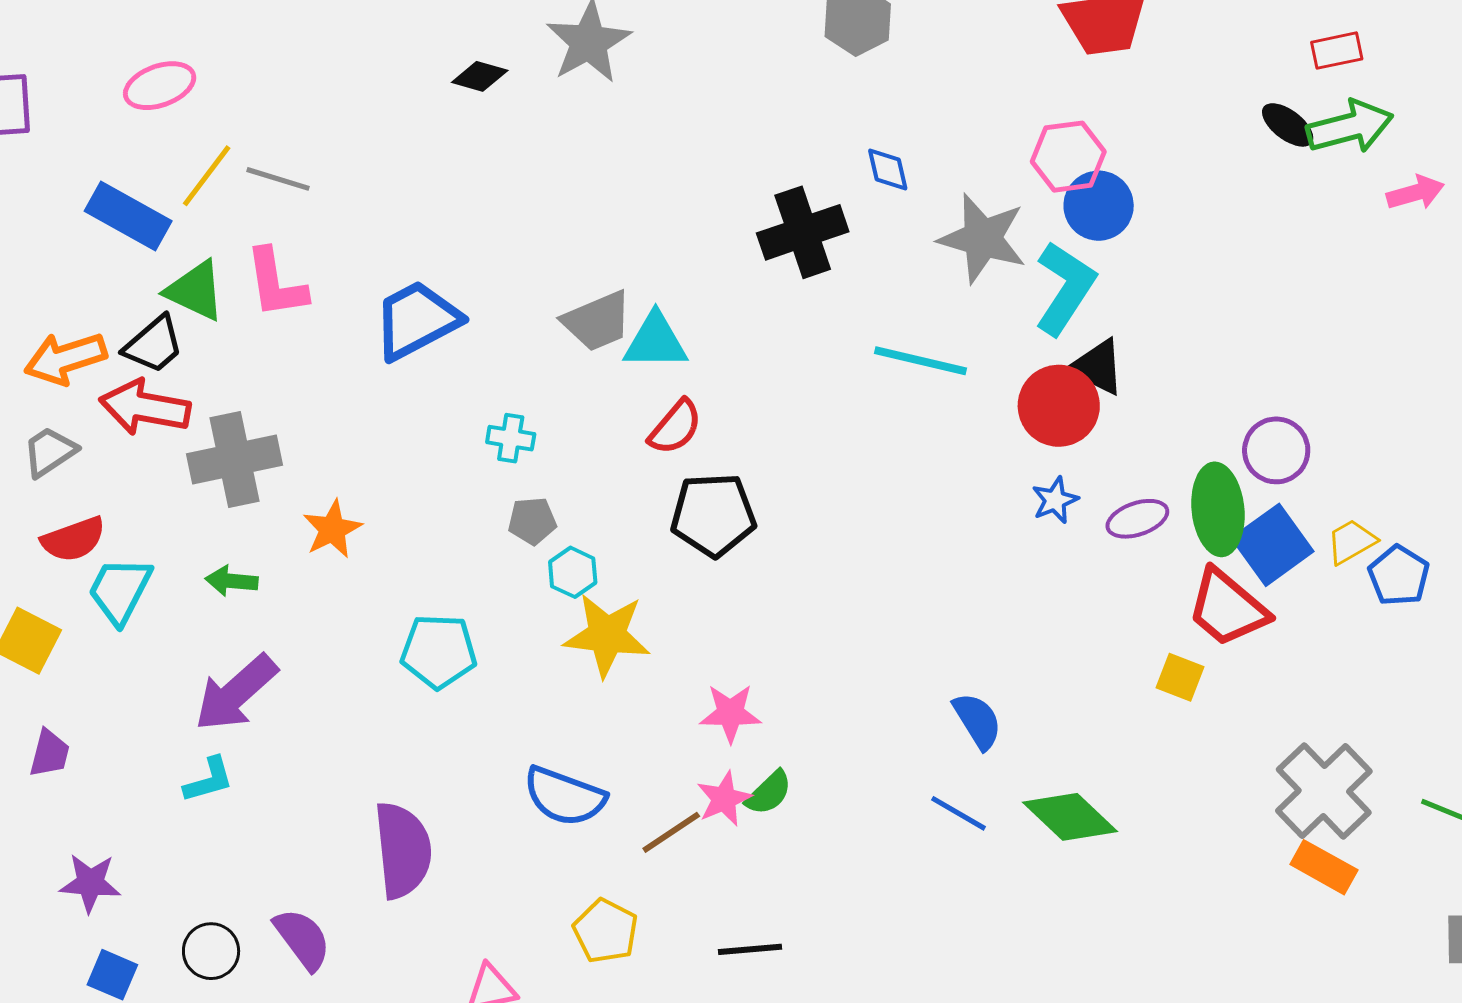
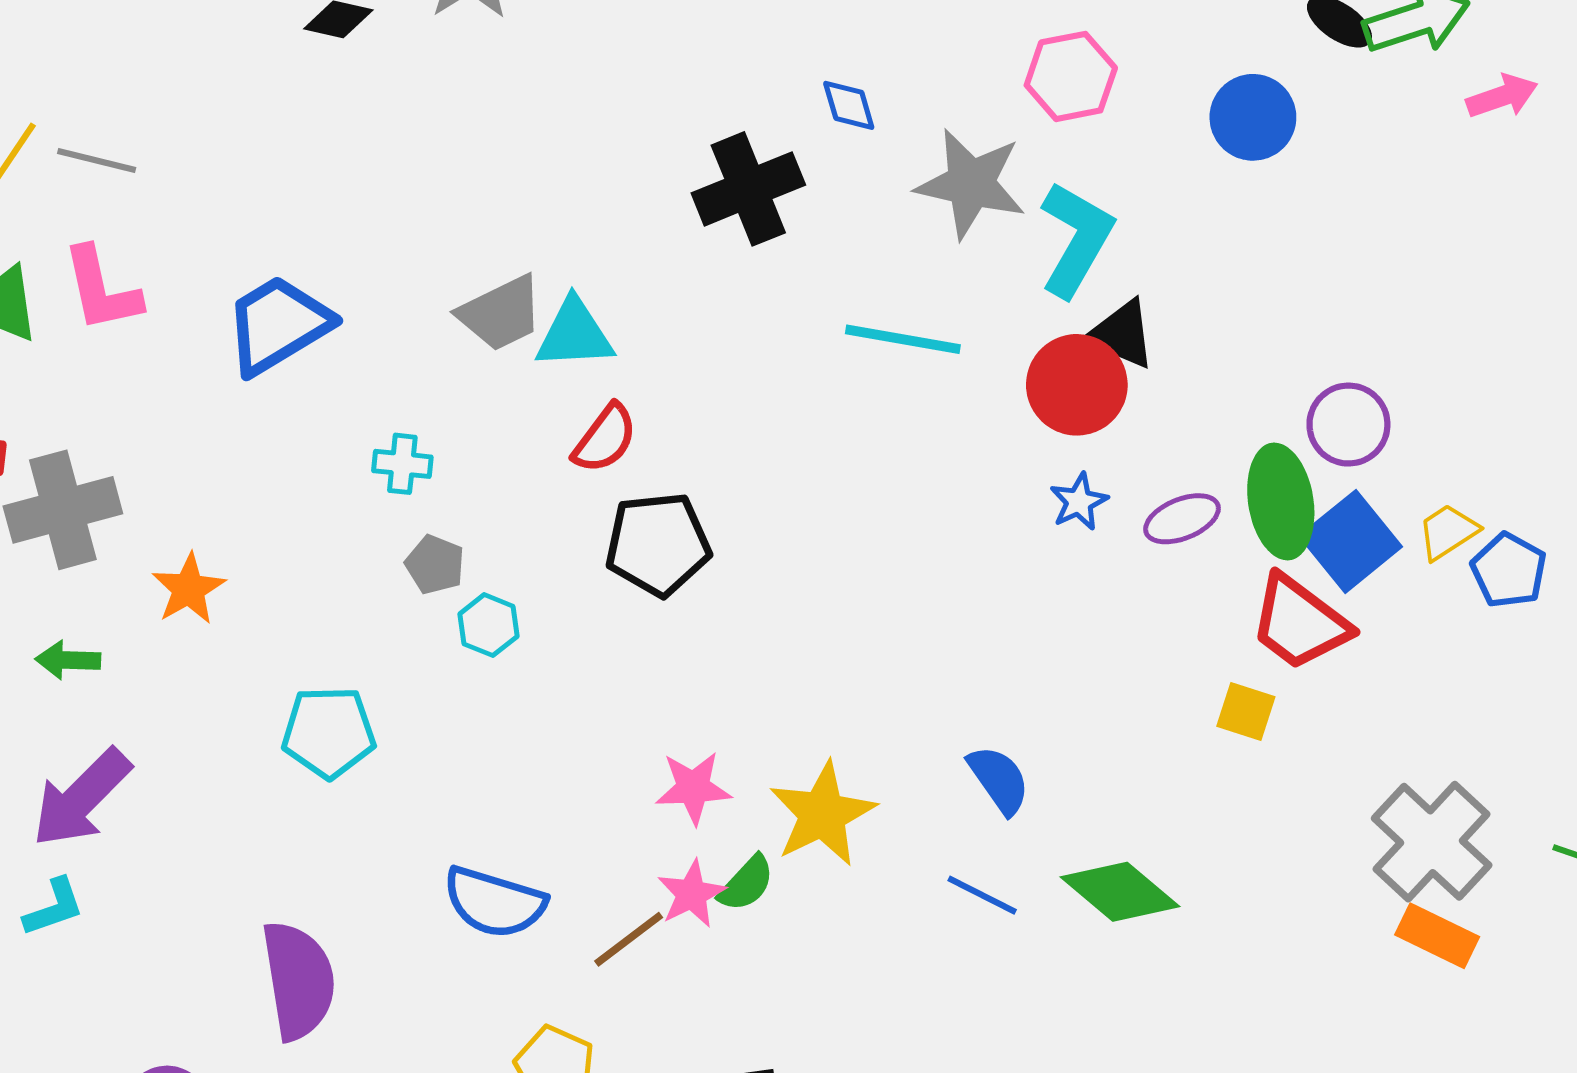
blue circle: (1099, 206) -> (1253, 117), moved
gray pentagon: (532, 521) -> (435, 564), turned 30
yellow star: (607, 635) -> (822, 814), moved, turned -30

